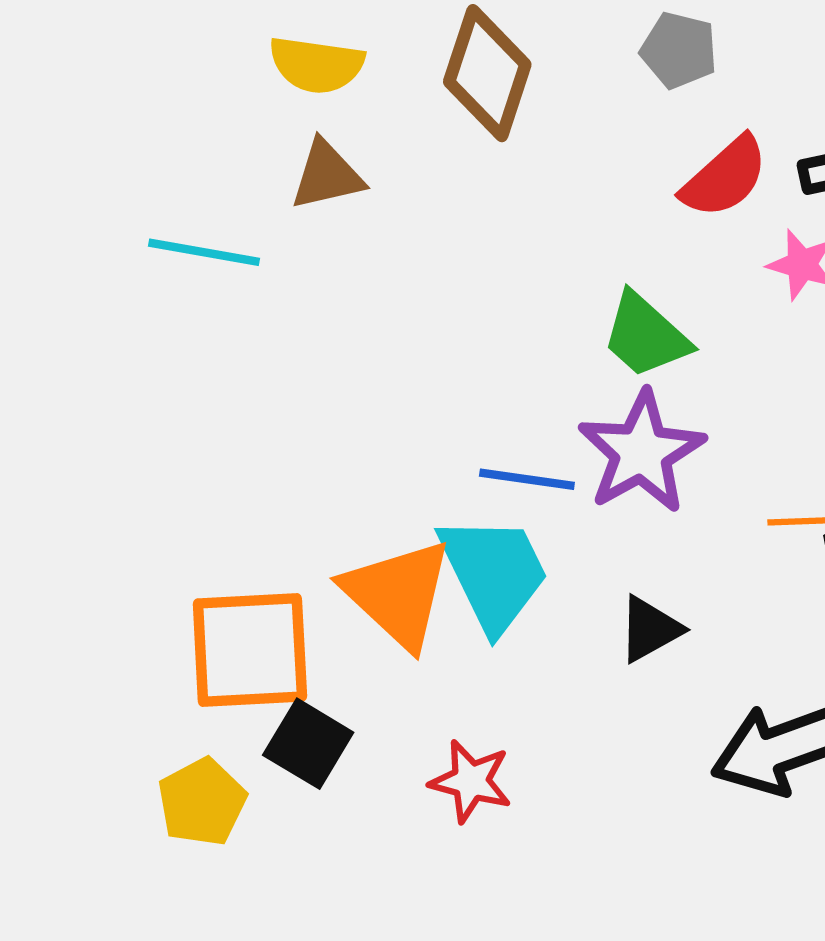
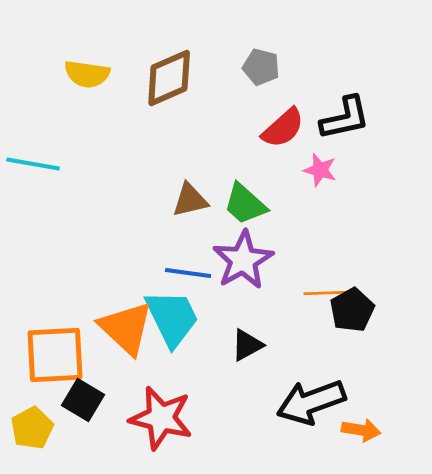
brown diamond: (487, 73) -> (169, 78), turned 48
brown triangle: (327, 175) -> (190, 200), moved
red star: (471, 781) -> (161, 418), size x1.6

